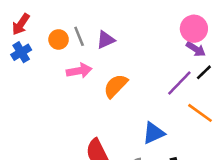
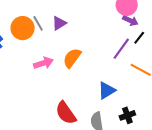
orange circle: (59, 39) -> (23, 28), size x1.5
pink arrow: (79, 71) -> (43, 63), moved

